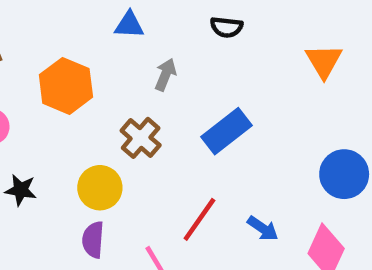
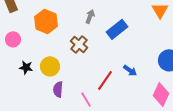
blue rectangle: (227, 131) -> (117, 29), moved
yellow circle: (100, 188) -> (50, 66), moved
blue arrow: (263, 228) -> (130, 70), moved

